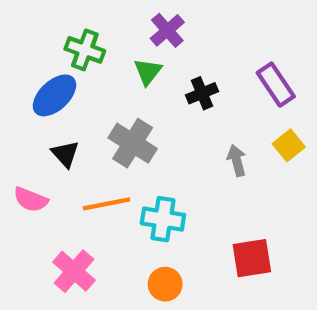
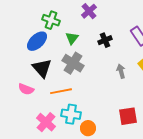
green triangle: (148, 72) -> (72, 38), moved
black triangle: (65, 154) -> (42, 68), size x1.5
cyan cross: (163, 219) -> (71, 114), moved

